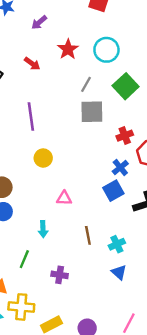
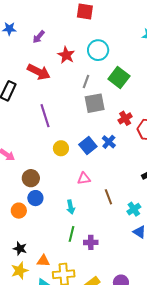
red arrow: (32, 64) -> (39, 72), size x1.6
blue cross: (120, 168) -> (109, 142), moved
blue square: (113, 191) -> (88, 145), moved
brown line: (88, 235) -> (108, 197), moved
green line: (24, 259) -> (72, 234), moved

